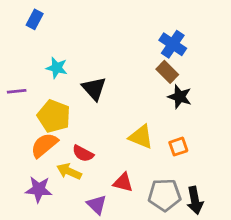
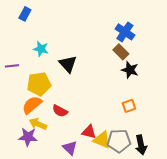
yellow pentagon: (54, 116) -> (39, 84), turned -30
yellow triangle: (141, 137) -> (102, 140), moved
yellow arrow: (69, 171) -> (38, 124), moved

